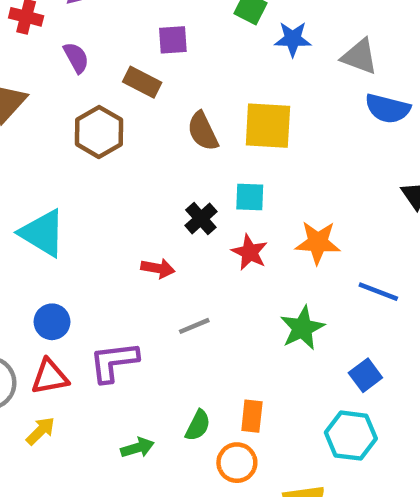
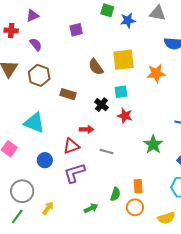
gray triangle: (360, 57) -> (158, 13), moved
brown rectangle: (142, 82) -> (68, 94), moved
brown hexagon: (99, 132) -> (39, 75), moved
orange star: (318, 242) -> (156, 73), moved
gray line: (194, 326) -> (106, 151), turned 48
red triangle: (50, 377) -> (71, 146), moved

